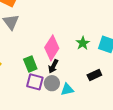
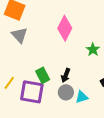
pink diamond: (52, 48) -> (65, 28), moved
purple square: (35, 82) -> (32, 92), moved, size x1.4

